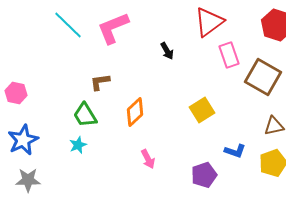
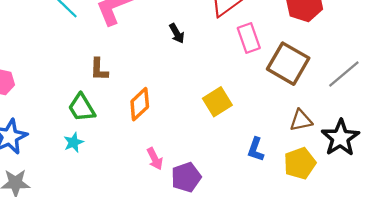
brown L-shape: (100, 82) -> (99, 69), turned -80
blue L-shape: (235, 151) -> (256, 149), turned 90
purple pentagon: (204, 175) -> (186, 177), moved

